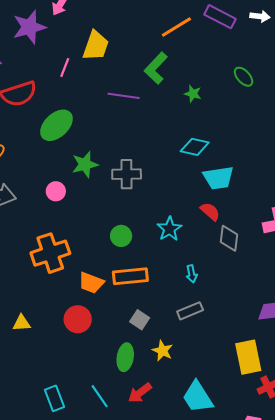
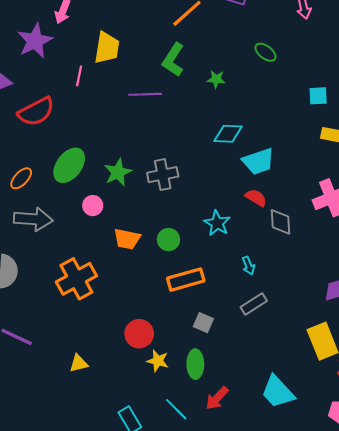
green ellipse: (56, 125) -> (69, 165), moved
orange cross: (50, 253) -> (76, 279), moved
orange trapezoid: (91, 283) -> (127, 239), moved
yellow triangle: (21, 323) -> (79, 363), moved
yellow star: (162, 351) -> (158, 361), moved

